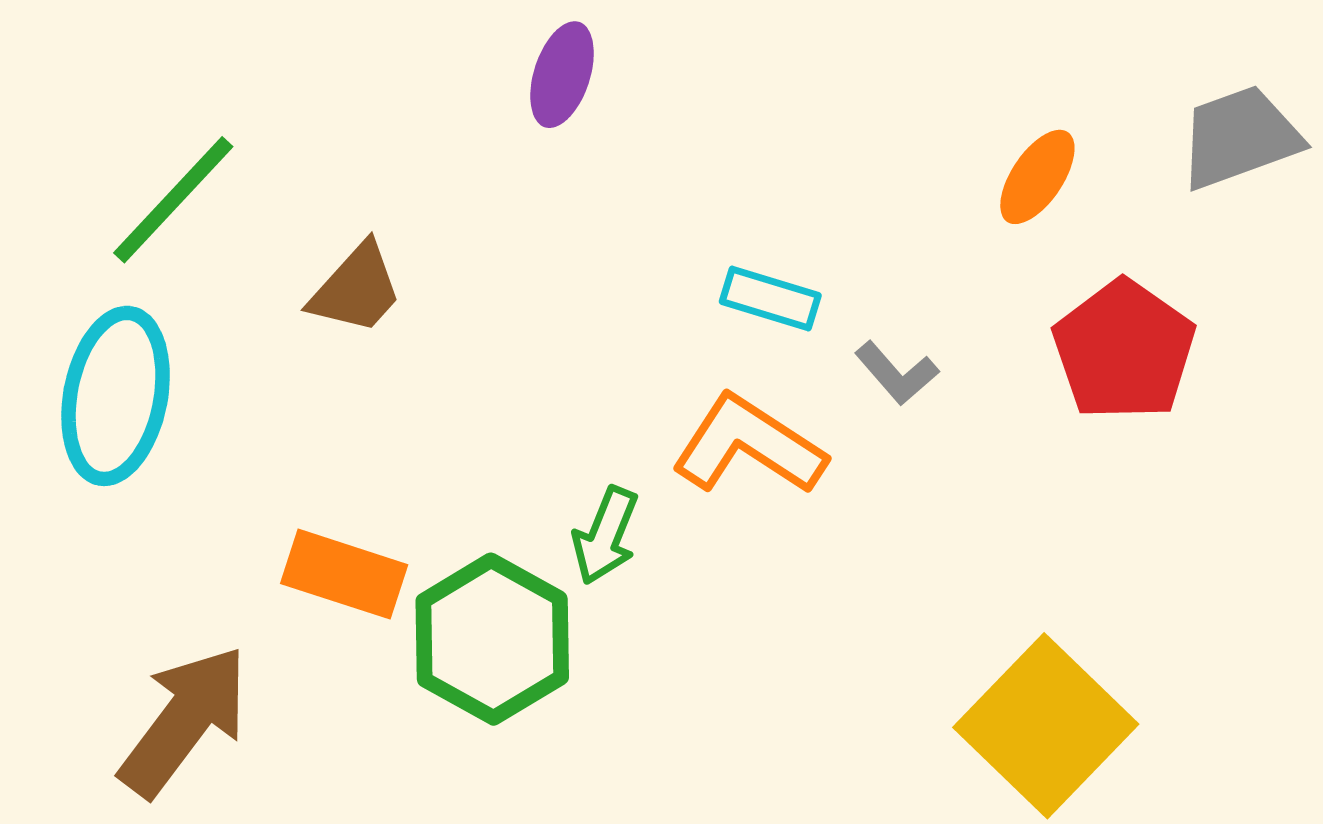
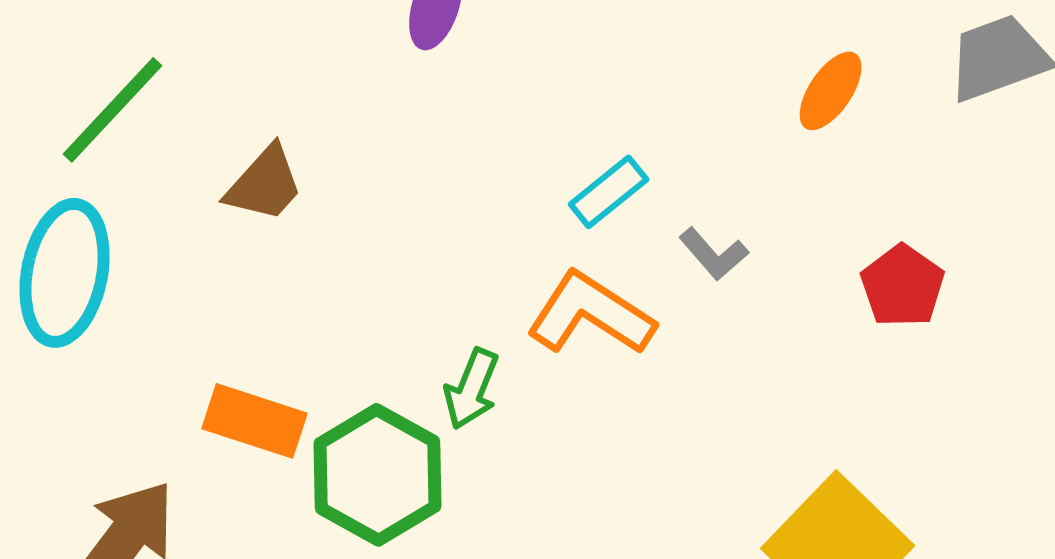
cyan rectangle: (770, 298) -> (609, 192), turned -56
red pentagon: (1124, 350) -> (903, 286), moved, size x0.7

